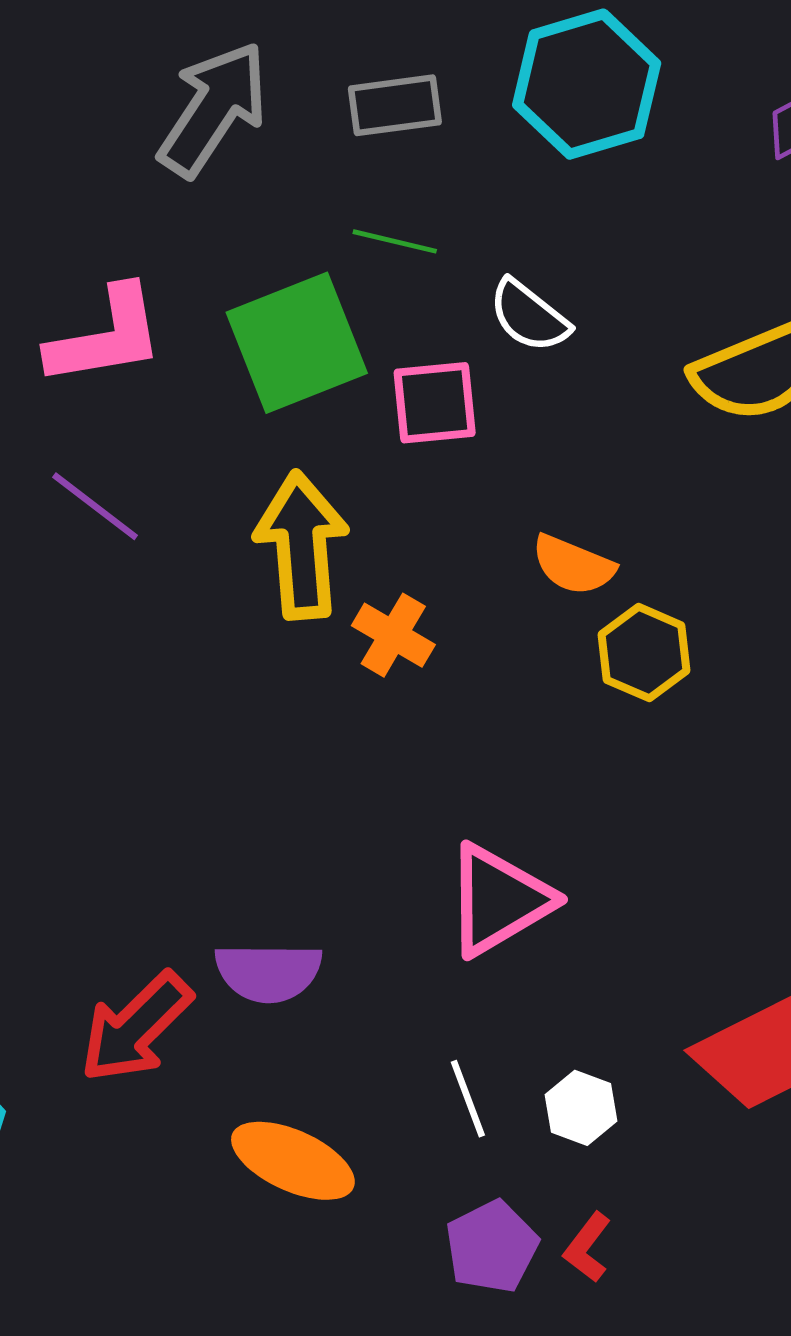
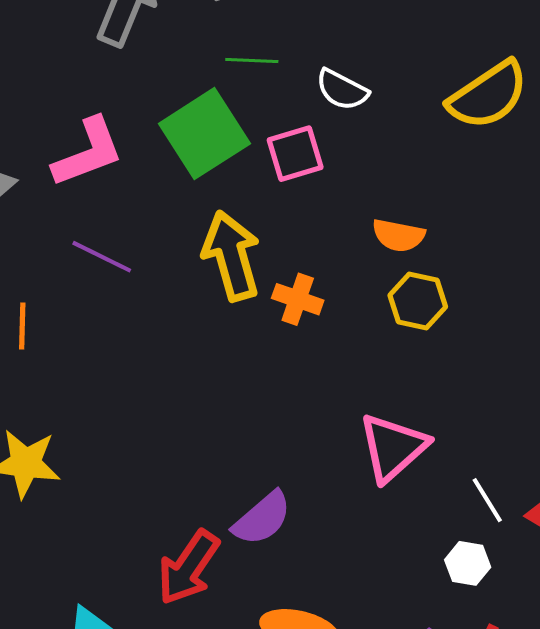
yellow hexagon: (644, 653) -> (418, 301), moved
purple semicircle: (268, 972) -> (262, 518), turned -30
white line: (468, 1099) -> (487, 500), moved

